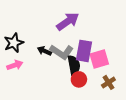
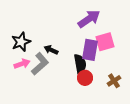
purple arrow: (68, 21) -> (89, 19), moved
gray L-shape: (62, 52) -> (40, 64), moved, turned -75
pink square: (99, 59) -> (105, 42), moved

